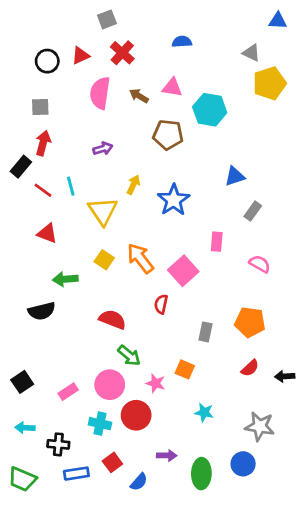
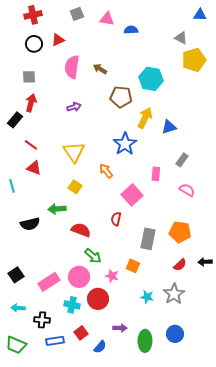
red cross: (122, 53) -> (33, 15), moved, turned 36
pink triangle: (172, 87) -> (107, 19), moved
yellow arrow: (133, 185) -> (145, 118), moved, size x1.5
cyan line: (71, 186) -> (12, 186), moved
red line: (43, 190) -> (31, 145), moved
gray rectangle: (253, 211) -> (182, 160), moved
orange arrow: (140, 258) -> (106, 171), moved, size x0.7
green arrow: (65, 279) -> (57, 209), moved
gray rectangle: (206, 332) -> (148, 239), size x1.5
black arrow: (285, 376) -> (205, 262), moved
pink rectangle: (68, 392) -> (49, 282), size x1.5
gray star: (260, 426) -> (174, 294), moved, turned 30

